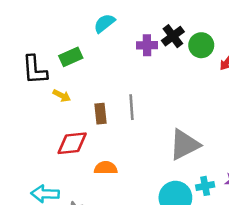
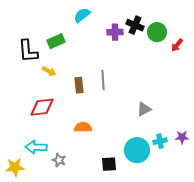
black cross: (173, 36) -> (135, 25), turned -30
red diamond: (72, 143) -> (42, 107), moved
gray triangle: (184, 145) -> (144, 109), size x0.6

